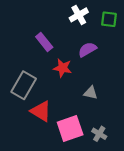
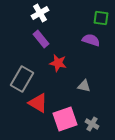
white cross: (79, 15) -> (40, 13), moved
purple semicircle: (87, 50) -> (91, 40), moved, turned 48

